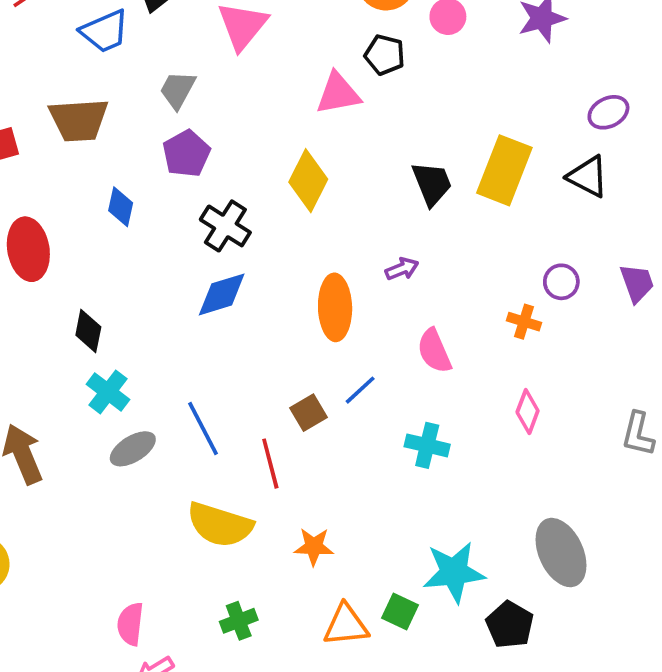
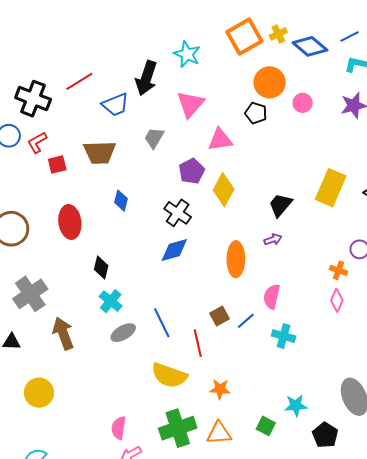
black pentagon: (385, 55) -> (256, 113), moved
pink triangle: (338, 94) -> (220, 140), moved
purple pentagon: (186, 154) -> (192, 171), moved
black trapezoid: (432, 184) -> (280, 205), moved, turned -120
pink semicircle: (434, 351) -> (272, 297), moved, turned 35
blue line: (360, 390) -> (246, 321), moved
pink diamond: (528, 412) -> (337, 300), moved
cyan star: (454, 572) -> (296, 406), size x0.7
green cross: (239, 621) -> (178, 428), size x1.8
orange triangle: (346, 625) -> (219, 433), moved

